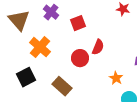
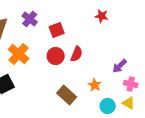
red circle: (80, 58) -> (56, 56), moved
brown rectangle: (62, 86) -> (67, 95), moved

